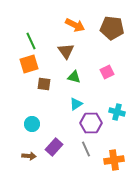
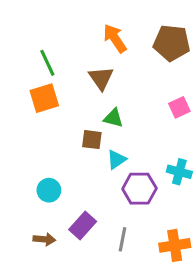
orange arrow: (75, 25) -> (115, 38), turned -150
pink square: (107, 72) -> (179, 107), moved
brown square: (44, 84) -> (92, 140), moved
gray line: (86, 149) -> (123, 239), moved, turned 35

